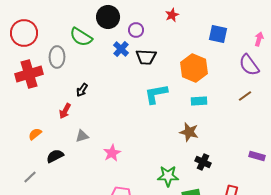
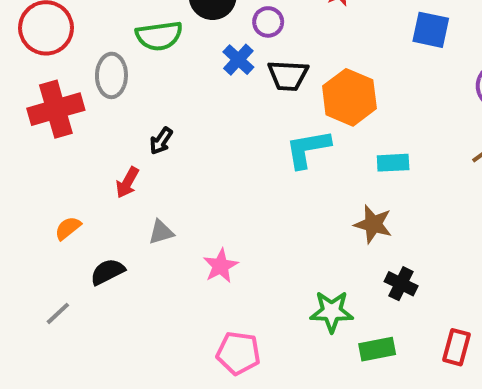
green semicircle: (81, 37) -> (159, 36), turned -40
orange hexagon: (194, 68) -> (349, 97), moved

